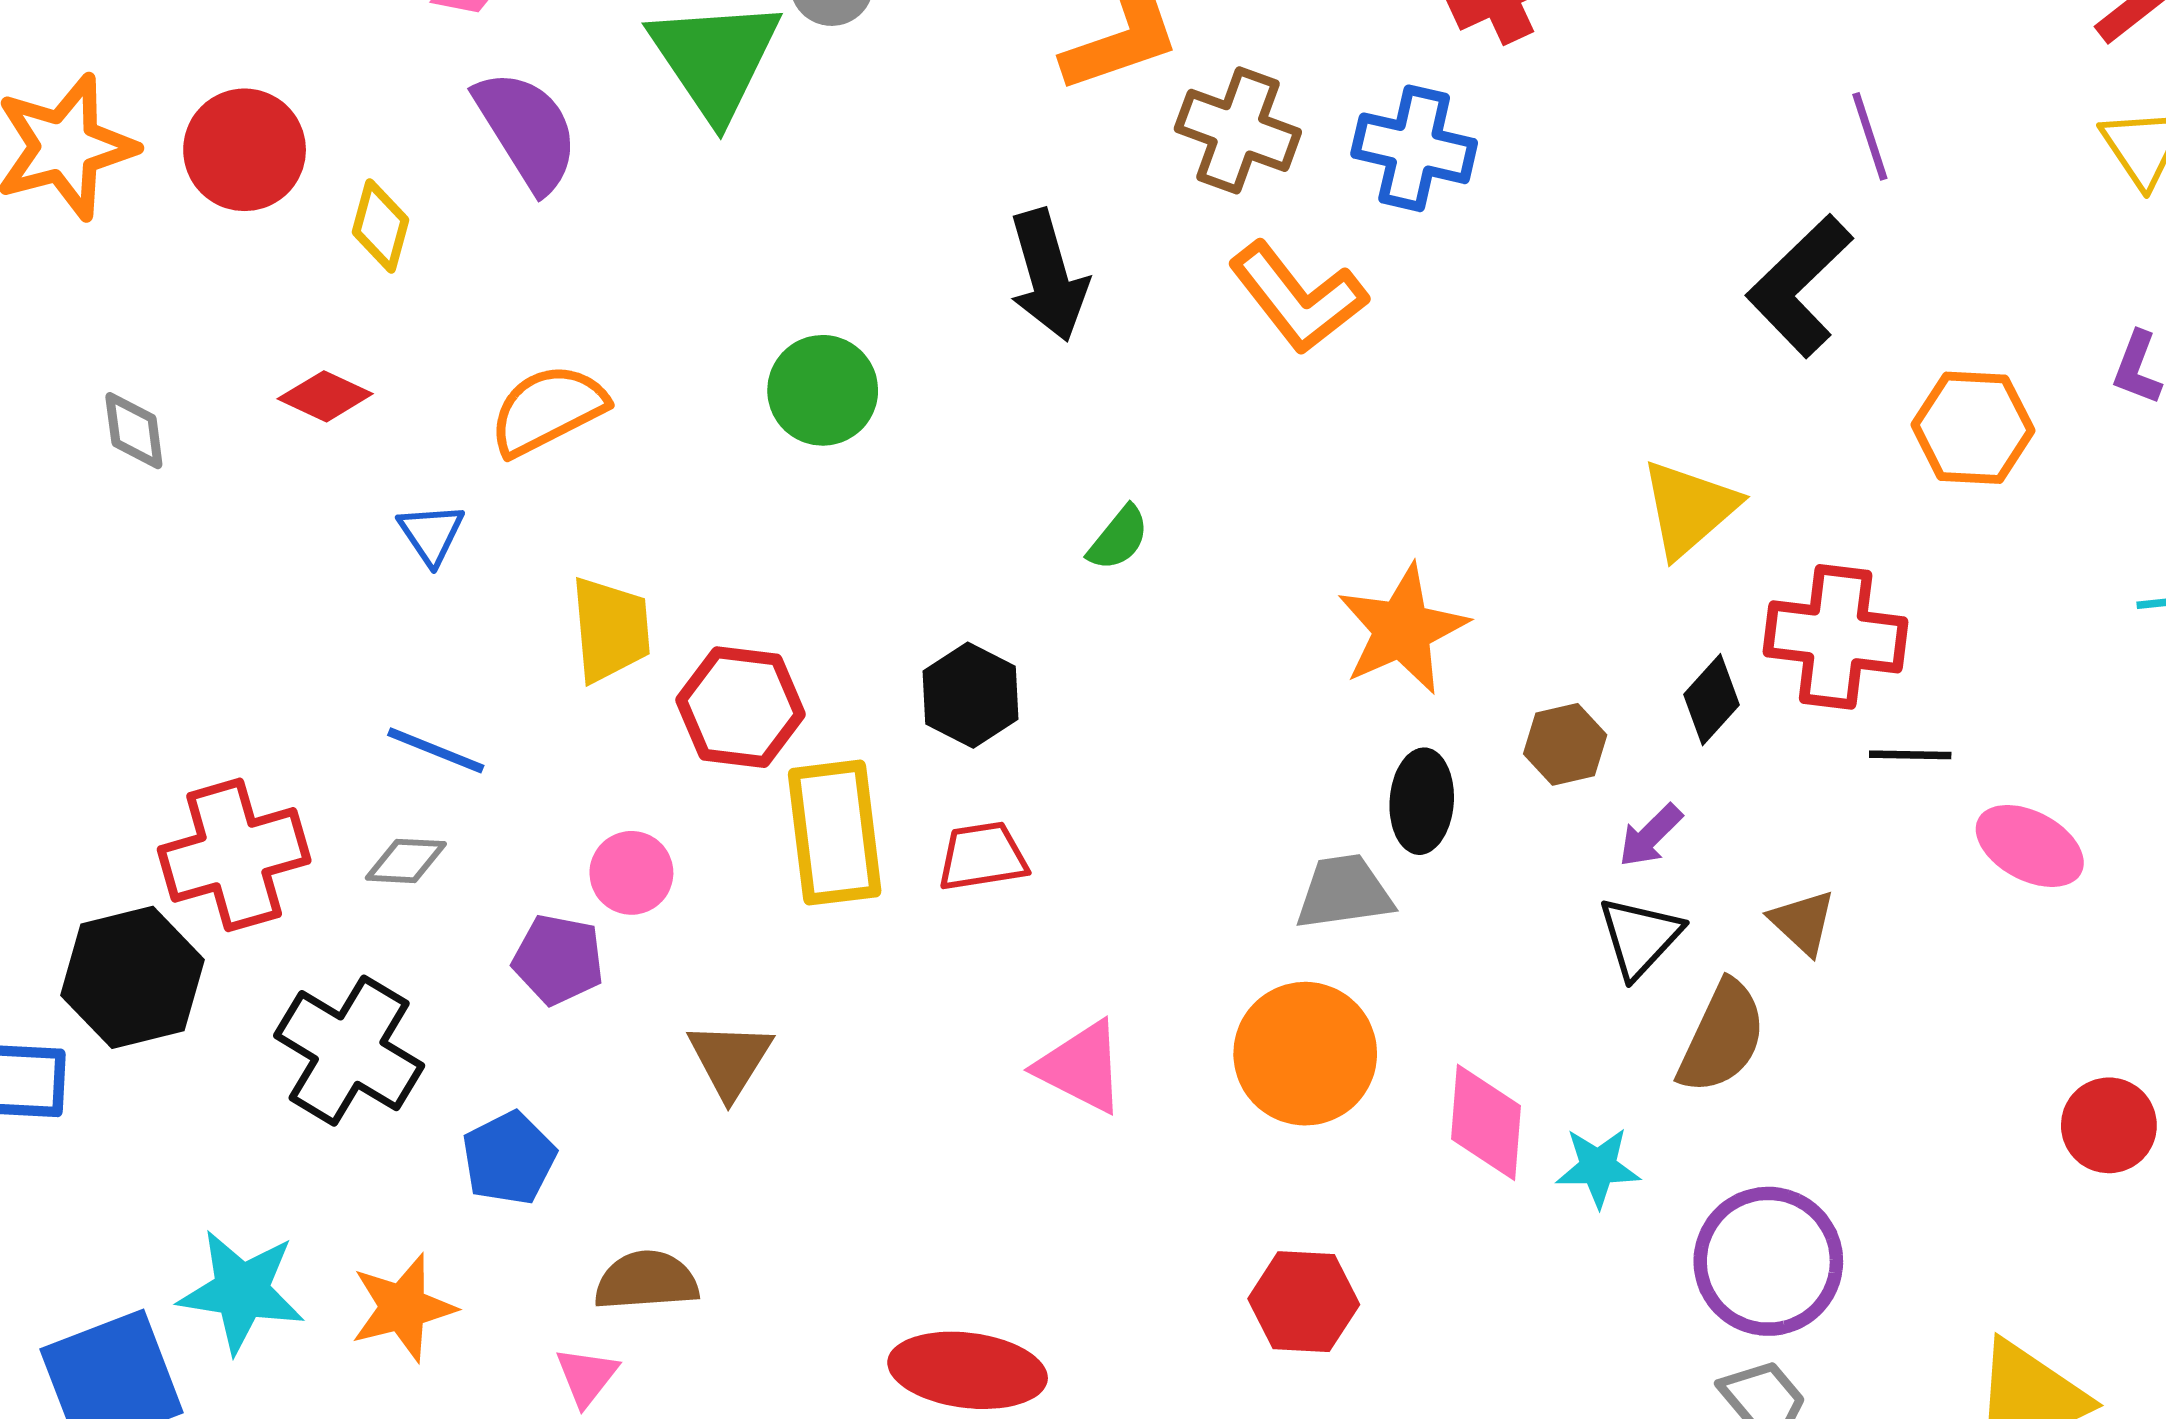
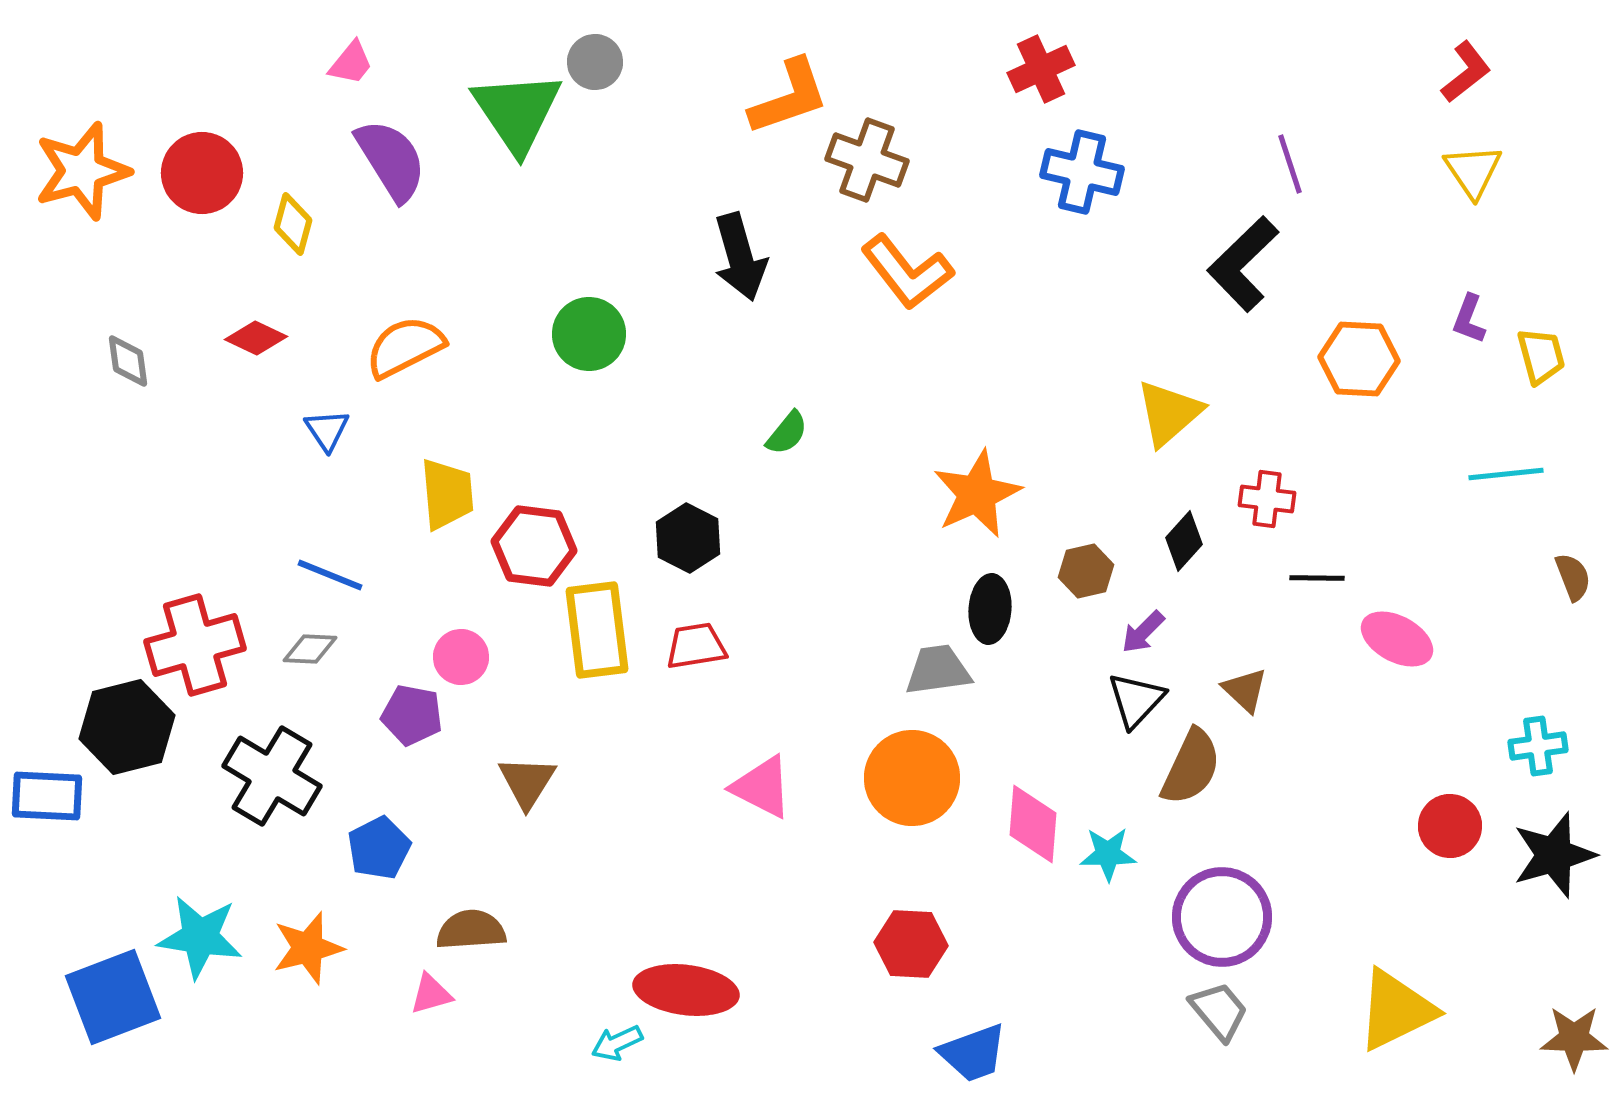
blue cross: (1414, 148) -> (1082, 172), moved
red cross: (1836, 637) -> (1267, 499), size x0.6
pink triangle: (587, 1376) -> (431, 994), turned 36

